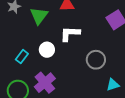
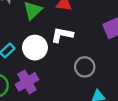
white circle: (47, 50) -> (35, 48), size x1.5

